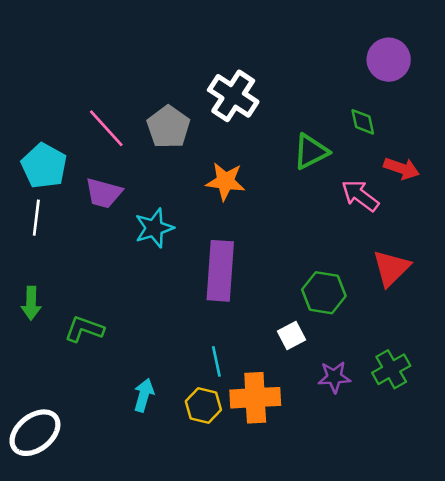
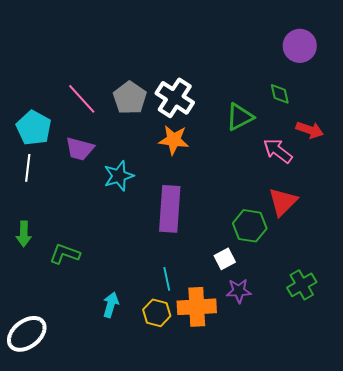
white cross: (233, 96) -> (175, 98), moved
red triangle: (391, 268) -> (283, 202), moved
purple star: (334, 377) -> (239, 291), moved

